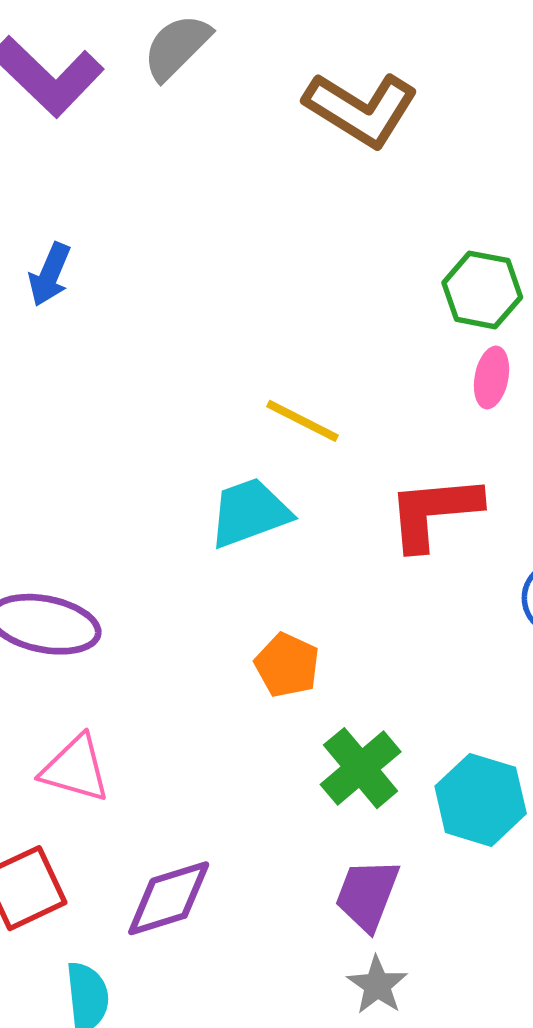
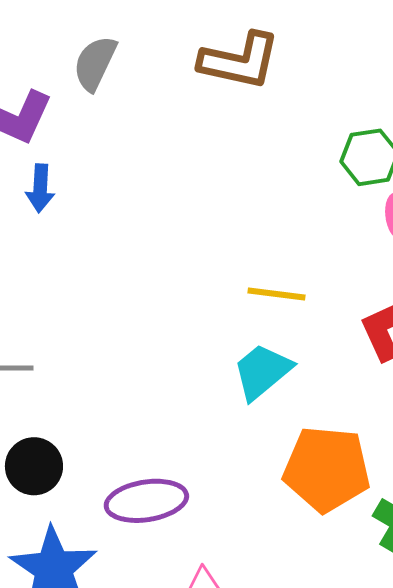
blue arrow: (50, 274) -> (40, 188), moved
orange pentagon: (287, 665) -> (327, 469), size x1.8

